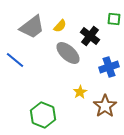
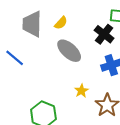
gray trapezoid: (32, 27) -> (32, 24), turned 128
black cross: (90, 36) -> (104, 34), moved

